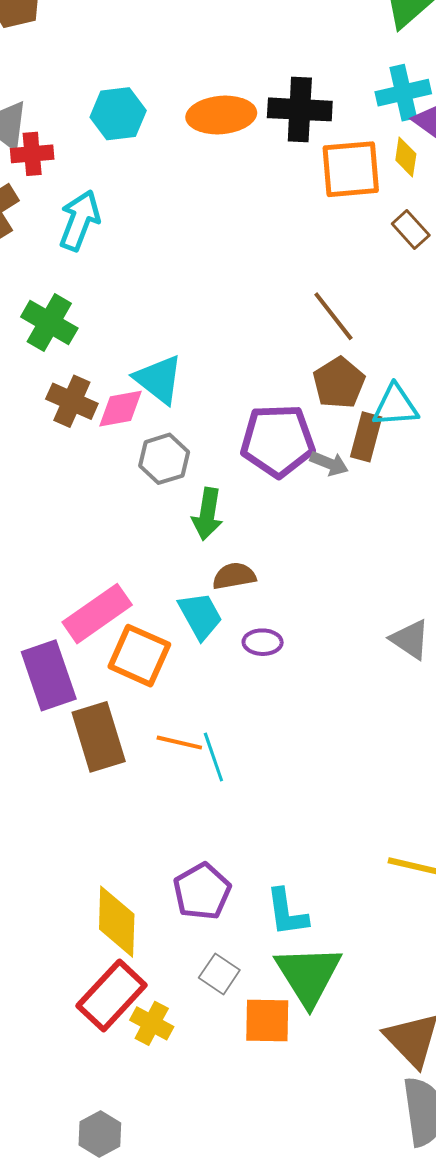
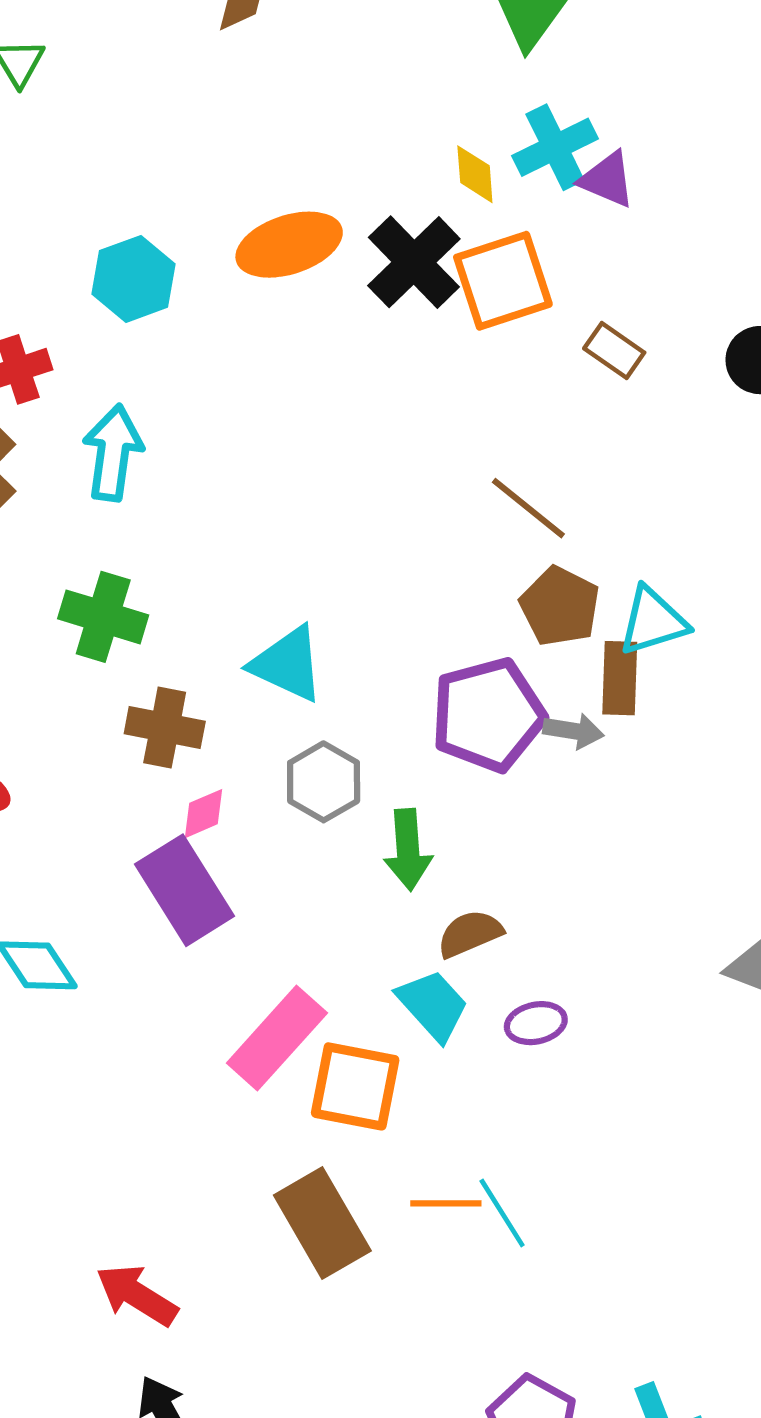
black cross: (300, 109) -> (414, 262), moved, turned -34
yellow diamond: (406, 157) -> (475, 174), moved
pink diamond: (121, 409) -> (203, 814), moved, size x0.7
purple rectangle: (49, 675) -> (184, 890), moved

